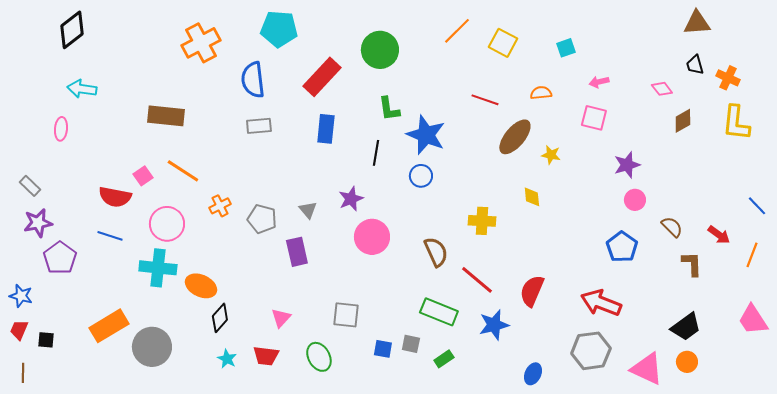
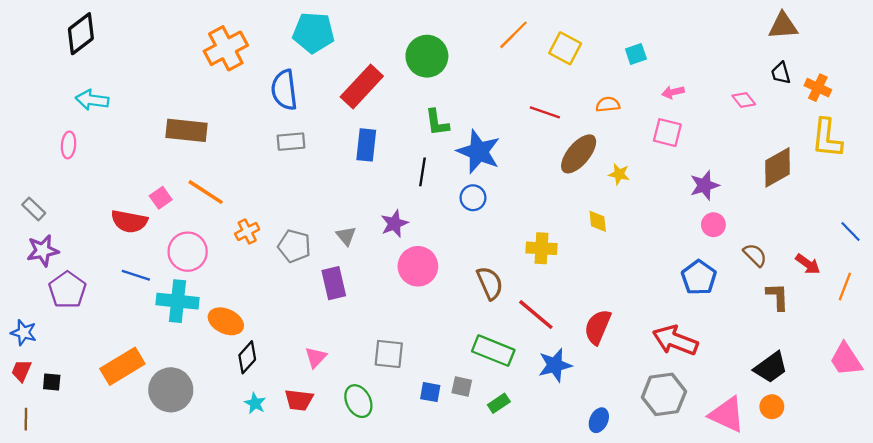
brown diamond: (683, 121) -> (777, 167), moved, size x1.5
blue line: (110, 236) -> (136, 275), moved

